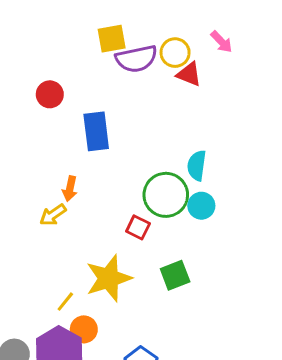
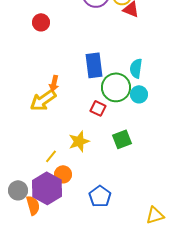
blue rectangle: (96, 131) -> (94, 65), moved
yellow arrow: (53, 215) -> (43, 100), size x1.5
yellow star: (109, 278) -> (79, 141), size x0.7

